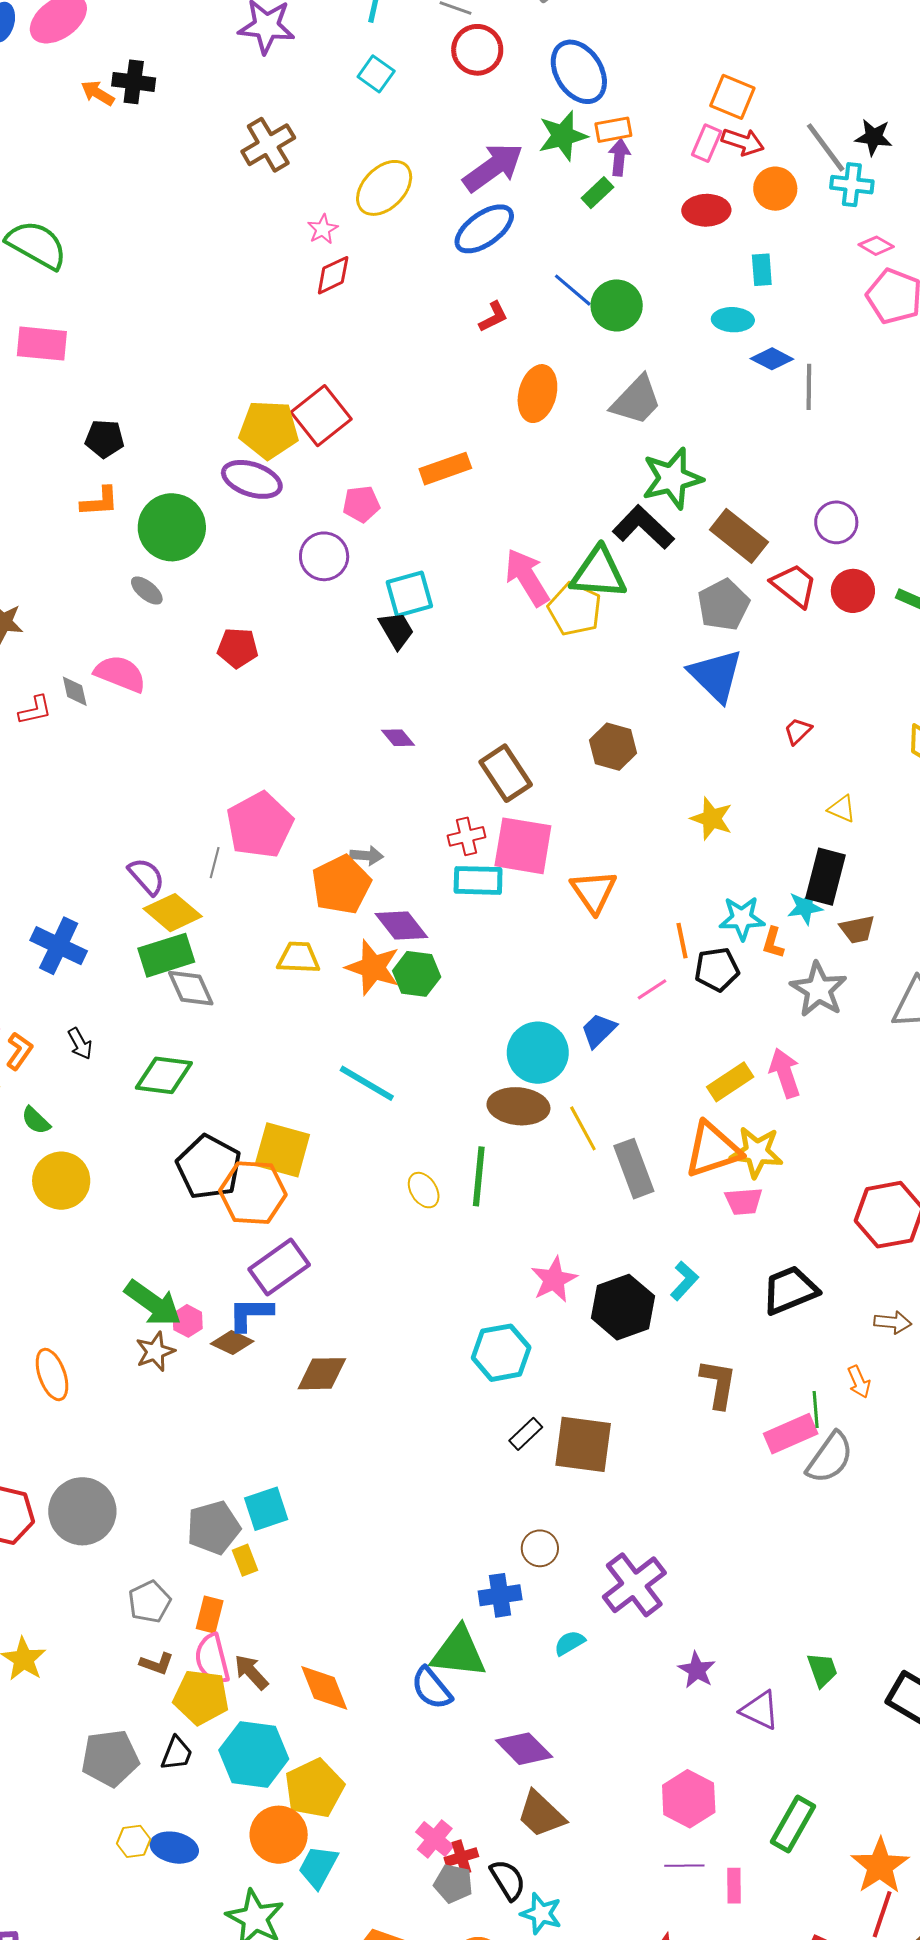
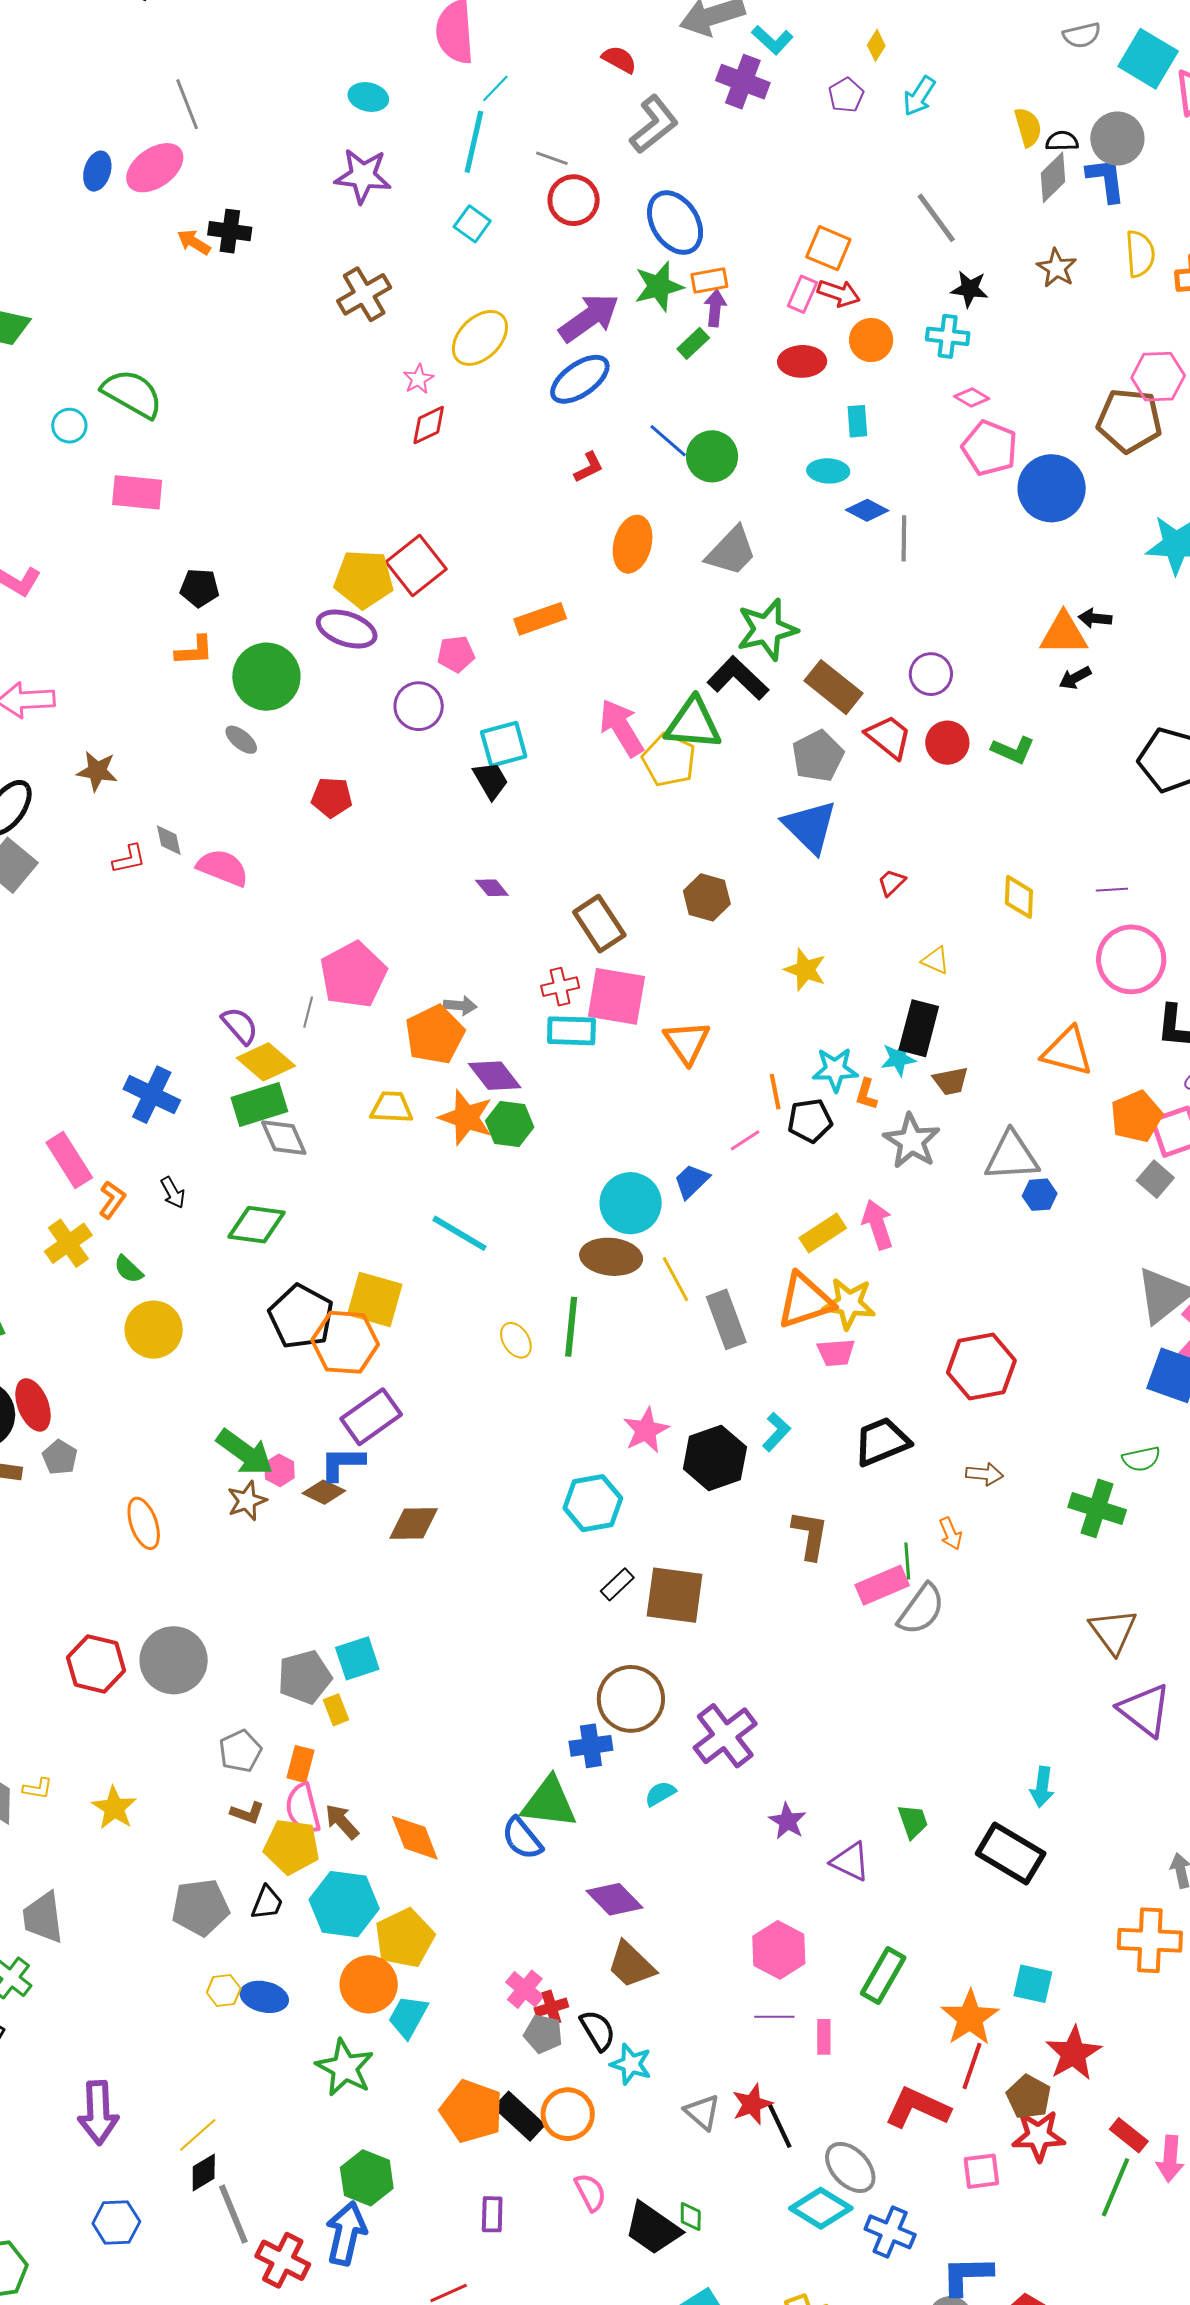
gray line: (826, 147) -> (936, 218), moved
pink semicircle: (120, 674) -> (223, 868), moved
brown circle: (540, 1548) -> (631, 1699), size x1.8

